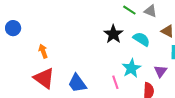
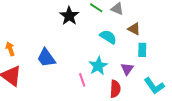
black star: (113, 34) -> (69, 16), moved
blue trapezoid: (77, 83) -> (46, 58), moved

